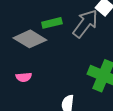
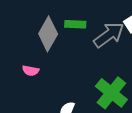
gray diamond: (30, 39) -> (48, 34), turned 72

